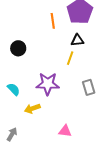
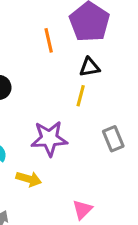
yellow arrow: (32, 109) -> (29, 179), turned -140
pink triangle: (65, 131) -> (82, 210), turned -48

